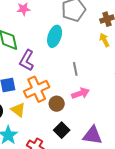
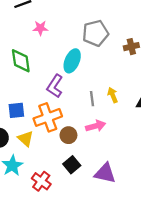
yellow arrow: (104, 40) -> (113, 95), moved
purple L-shape: (27, 60) -> (55, 86), moved

